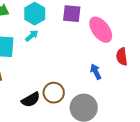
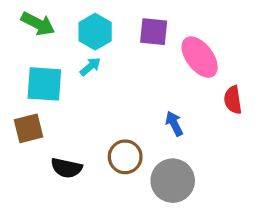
blue arrow: (96, 72) -> (174, 124), moved
black semicircle: (31, 100) -> (67, 168), moved, turned 42

